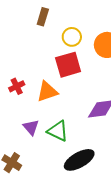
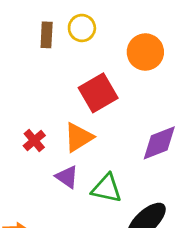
yellow circle: (72, 37) -> (82, 28), moved
purple triangle: (31, 127) -> (67, 177), moved

